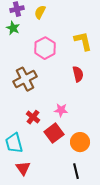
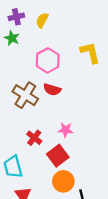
red semicircle: (78, 74) -> (52, 90), moved, turned 119
brown cross: (25, 79) -> (25, 95), turned -30
orange circle: (80, 142) -> (63, 181), moved

